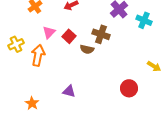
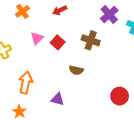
brown semicircle: (87, 49) -> (76, 70), moved
orange arrow: (38, 55) -> (26, 83), moved

